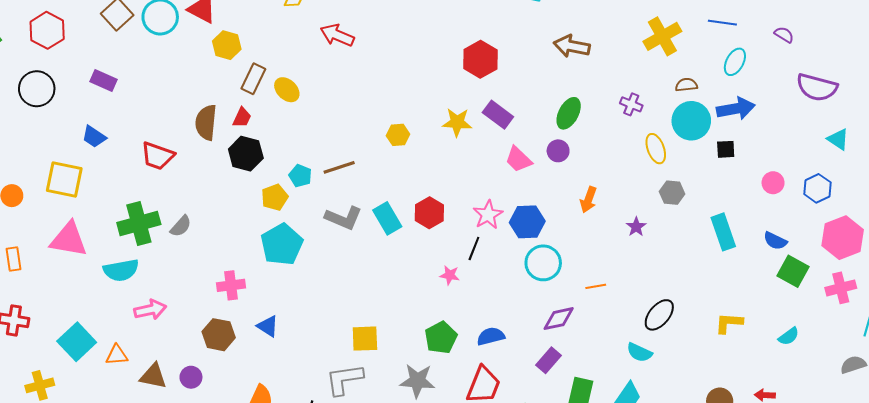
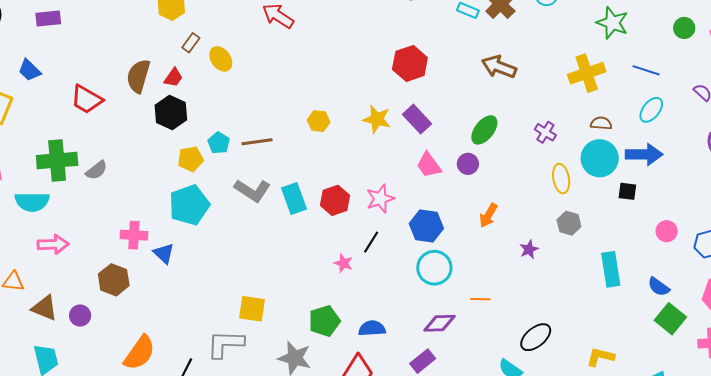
brown rectangle: (253, 79) -> (191, 43), size x0.7
purple rectangle: (104, 80) -> (48, 18), turned -40
pink star: (488, 215) -> (380, 199), moved
blue triangle: (268, 326) -> (164, 253), moved

